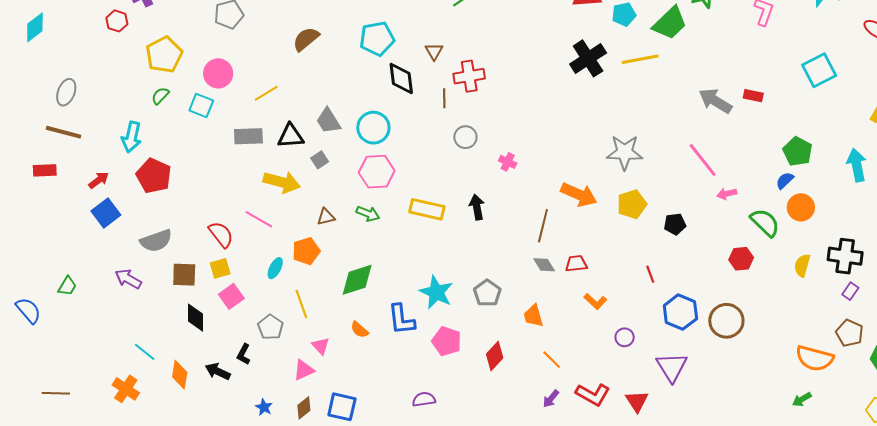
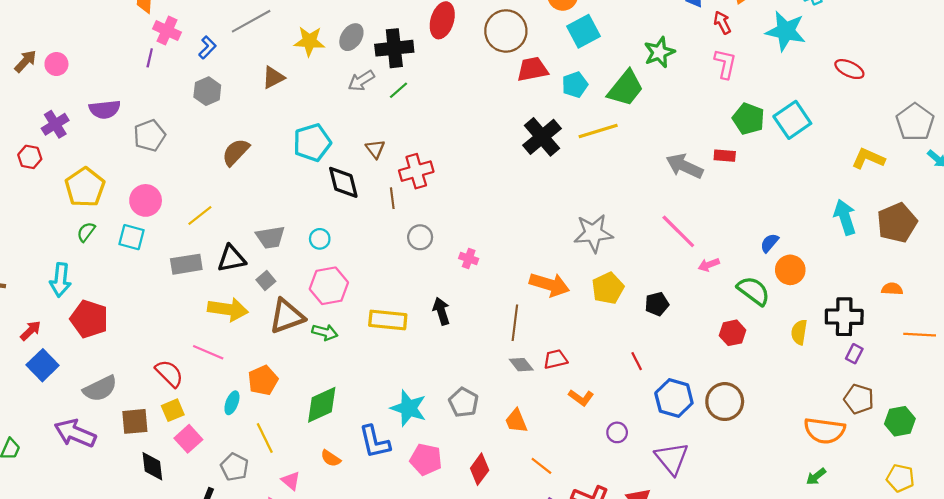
gray trapezoid: (328, 121) -> (270, 237), turned -60
cyan circle: (373, 128) -> (320, 239), size x0.6
green pentagon: (798, 151) -> (748, 119), moved
brown triangle: (326, 217) -> (287, 316), moved, size x1.8
purple arrow: (128, 279) -> (75, 433), size x1.4

